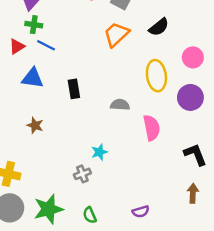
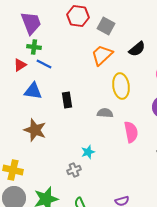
yellow ellipse: (156, 76) -> (121, 86), moved
brown star: (35, 125) -> (35, 130), size x1.6

